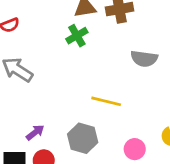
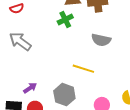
gray semicircle: (144, 59) -> (101, 40), moved

